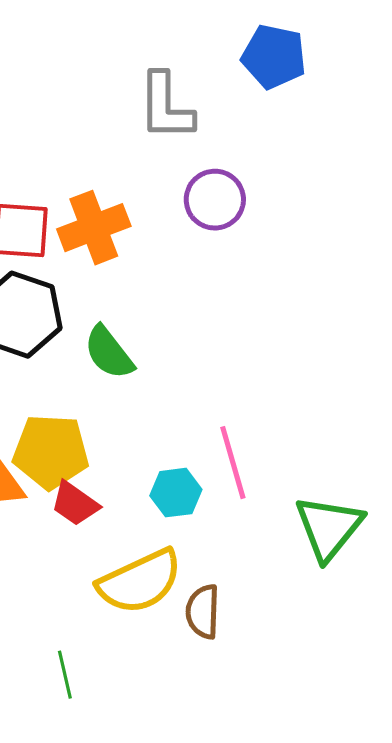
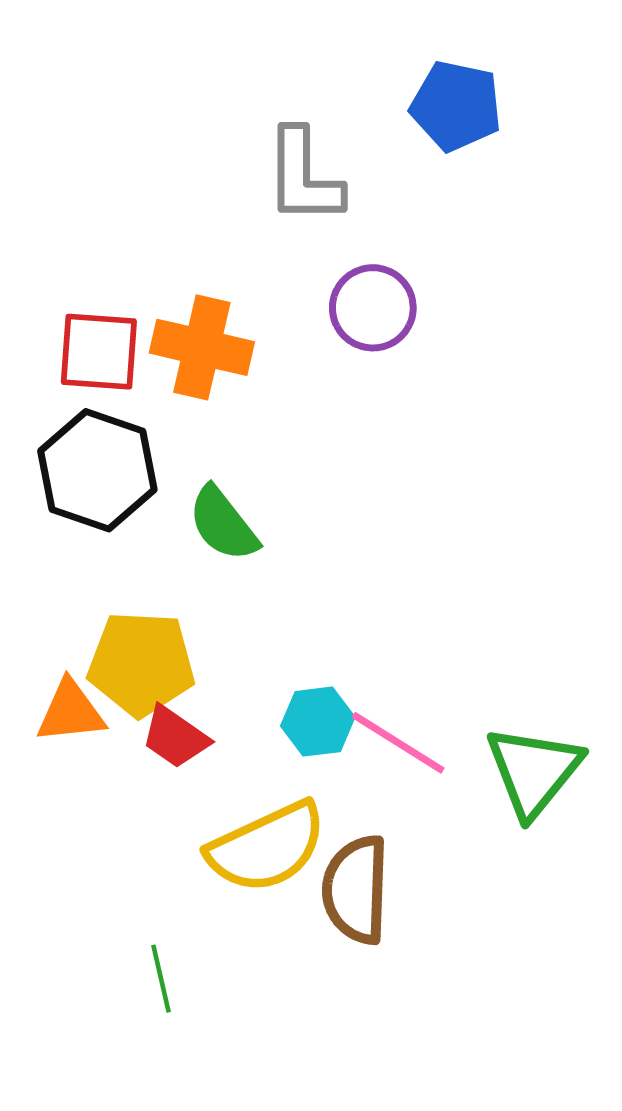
orange cross: (94, 228) -> (202, 347), turned 34
pink line: (233, 463) -> (398, 743), moved, turned -42
brown semicircle: (203, 612) -> (356, 890), size x1.4

